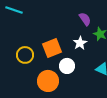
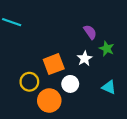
yellow circle: (25, 55) -> (29, 82), moved

